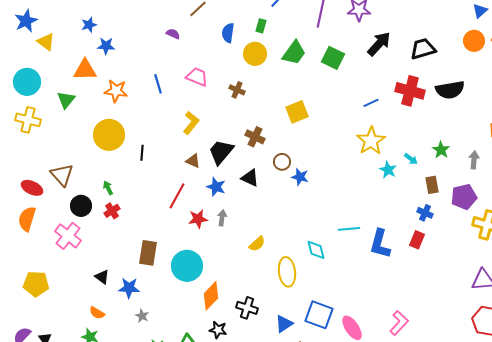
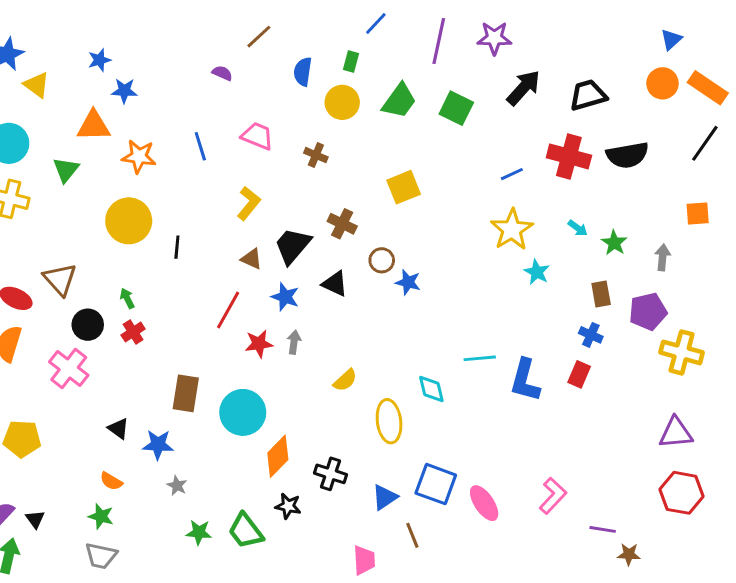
cyan arrow: (411, 159) -> (578, 228), moved

